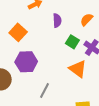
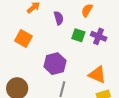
purple hexagon: (26, 62) -> (55, 64), moved
orange triangle: (78, 69) -> (97, 75), moved

